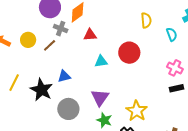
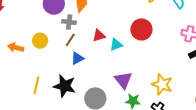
red triangle: (90, 35) -> (99, 36), moved
brown line: (50, 45) -> (70, 40), moved
blue triangle: (64, 76) -> (77, 58), moved

